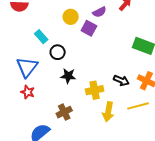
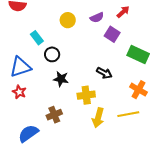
purple square: (89, 28) -> (112, 34), moved
blue triangle: (27, 67) -> (20, 67), turned 30
black arrow: (121, 80) -> (104, 73), moved

